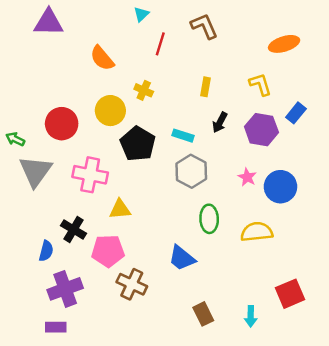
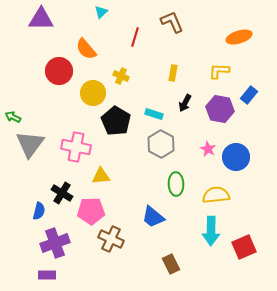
cyan triangle: (141, 14) -> (101, 12), moved
yellow L-shape: (260, 84) -> (219, 71), turned -70
red circle: (62, 124) -> (59, 71), moved
cyan arrow: (251, 316) -> (211, 231), moved, size x1.6

